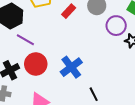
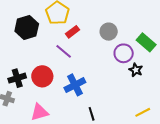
red rectangle: (69, 11) -> (73, 32), moved
purple line: (25, 40) -> (64, 51), moved

